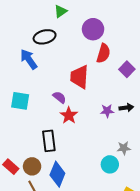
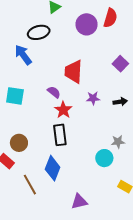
red semicircle: (103, 53) -> (110, 18), moved
purple star: (107, 111) -> (93, 98), moved
black rectangle: (49, 141) -> (60, 135), moved
brown circle: (32, 166) -> (19, 143), moved

